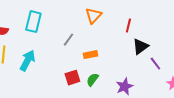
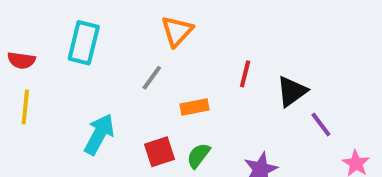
orange triangle: (93, 16) -> (177, 31), moved
red line: (128, 26) -> (245, 74), moved
cyan arrow: (27, 61) -> (99, 134), moved

